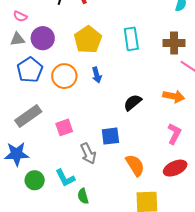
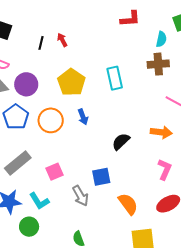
brown cross: (174, 43) -> (158, 64), moved
cyan L-shape: (65, 178) -> (39, 201), moved

